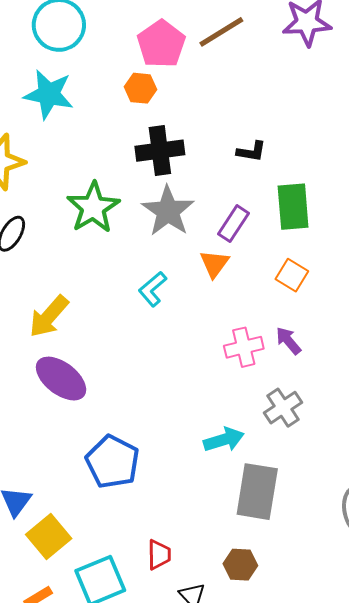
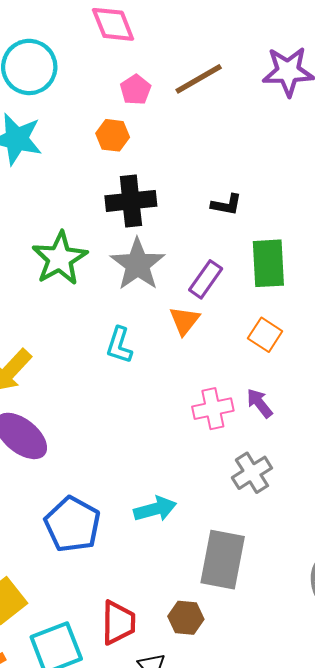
pink pentagon: (161, 44) -> (136, 90), size x0.6
cyan L-shape: (153, 289) -> (119, 345), turned -33
cyan arrow: (224, 440) -> (155, 509), moved
red trapezoid: (159, 555) -> (118, 623), size x1.4
brown hexagon: (240, 565) -> (186, 618), moved

